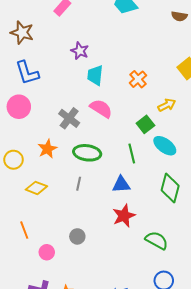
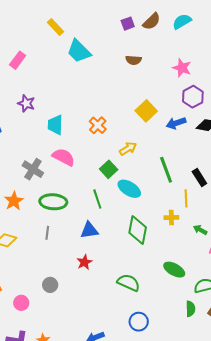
purple star: (80, 51) -> (26, 103), moved
red star: (124, 216) -> (84, 262), moved, size x0.7

